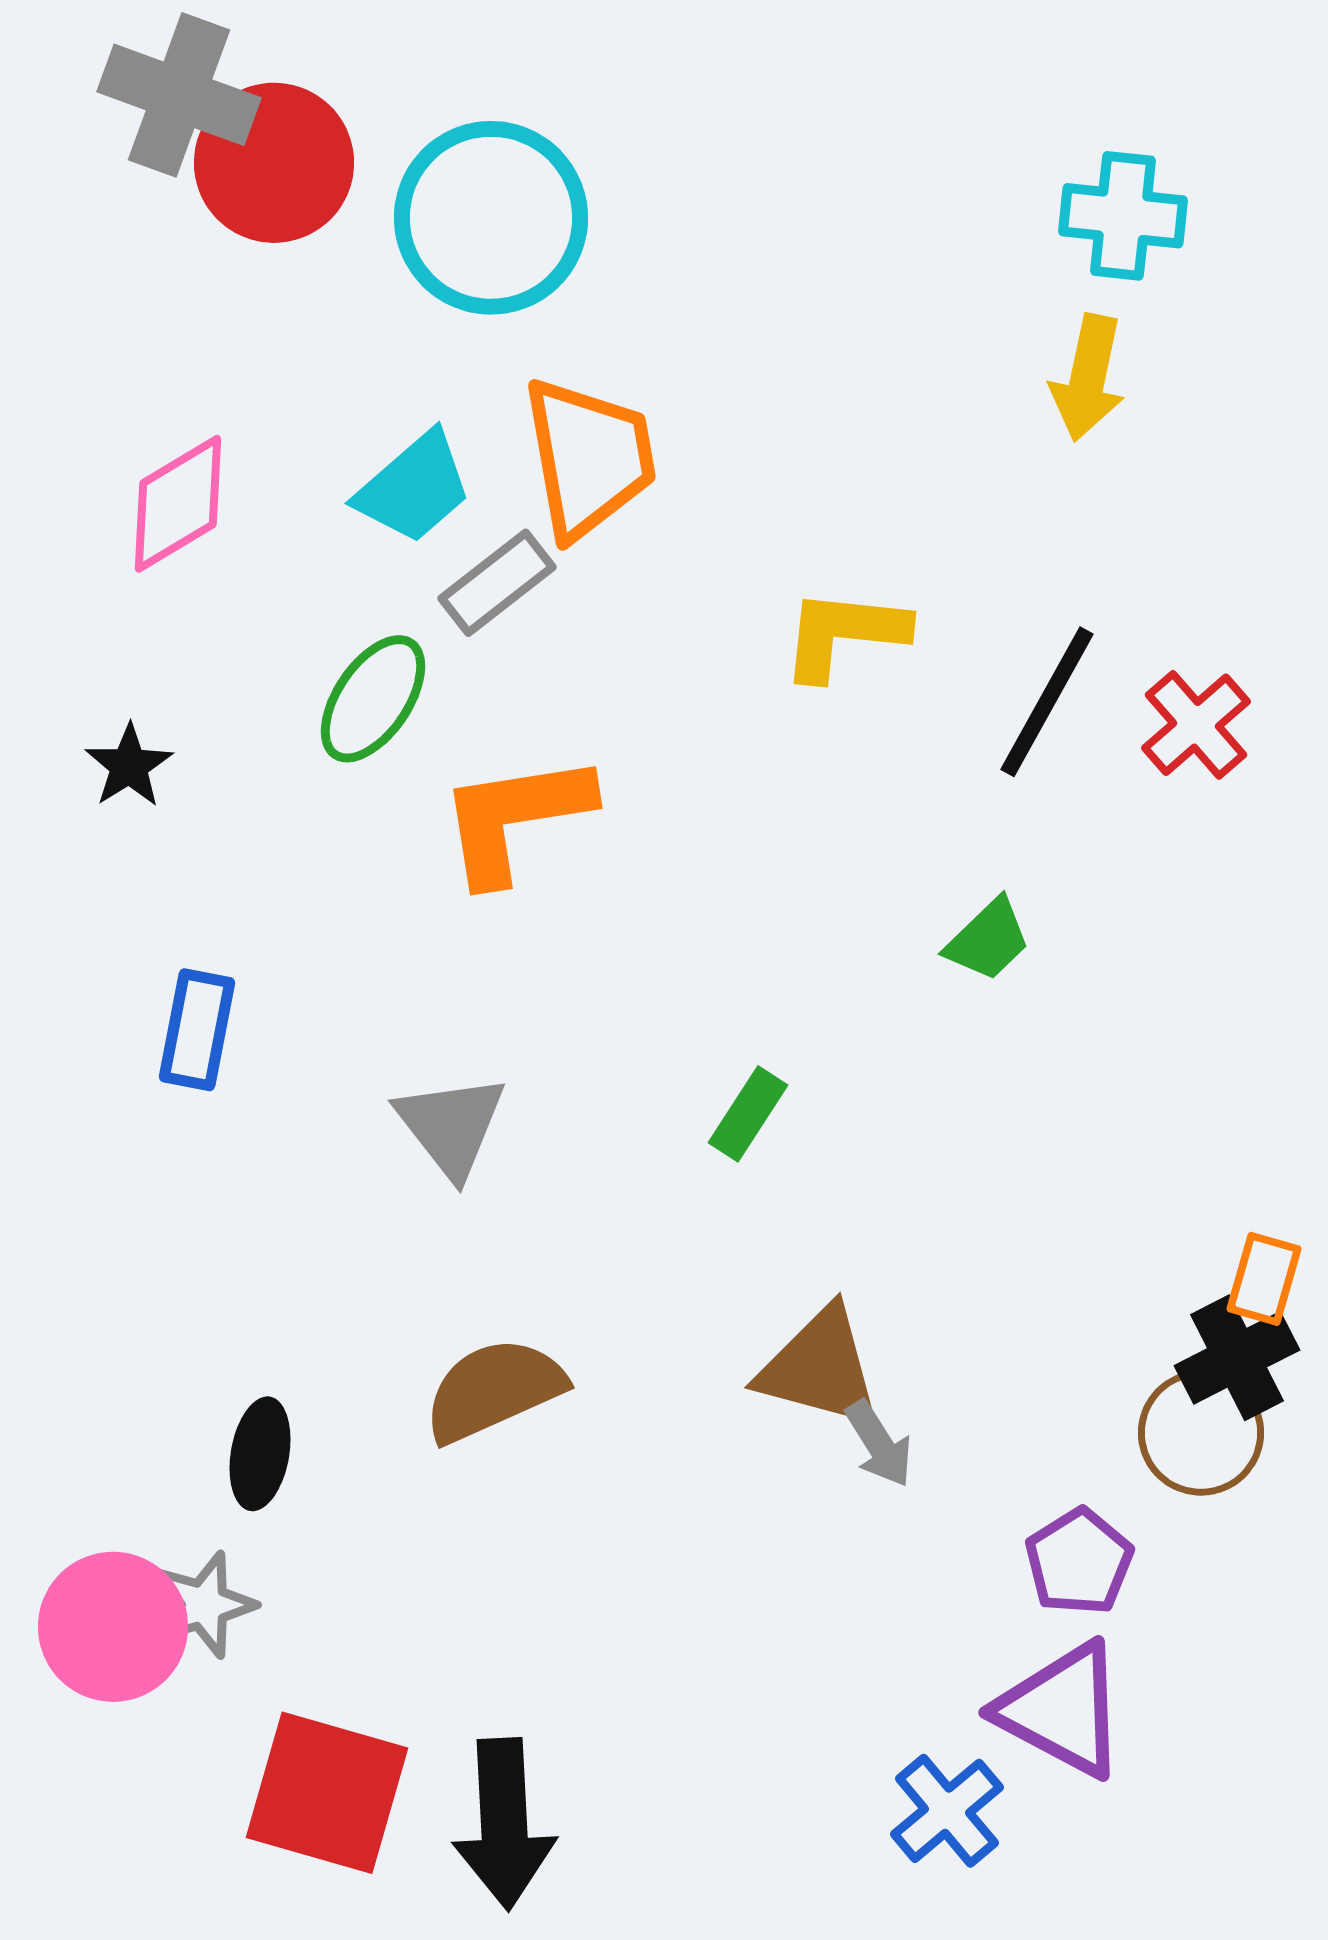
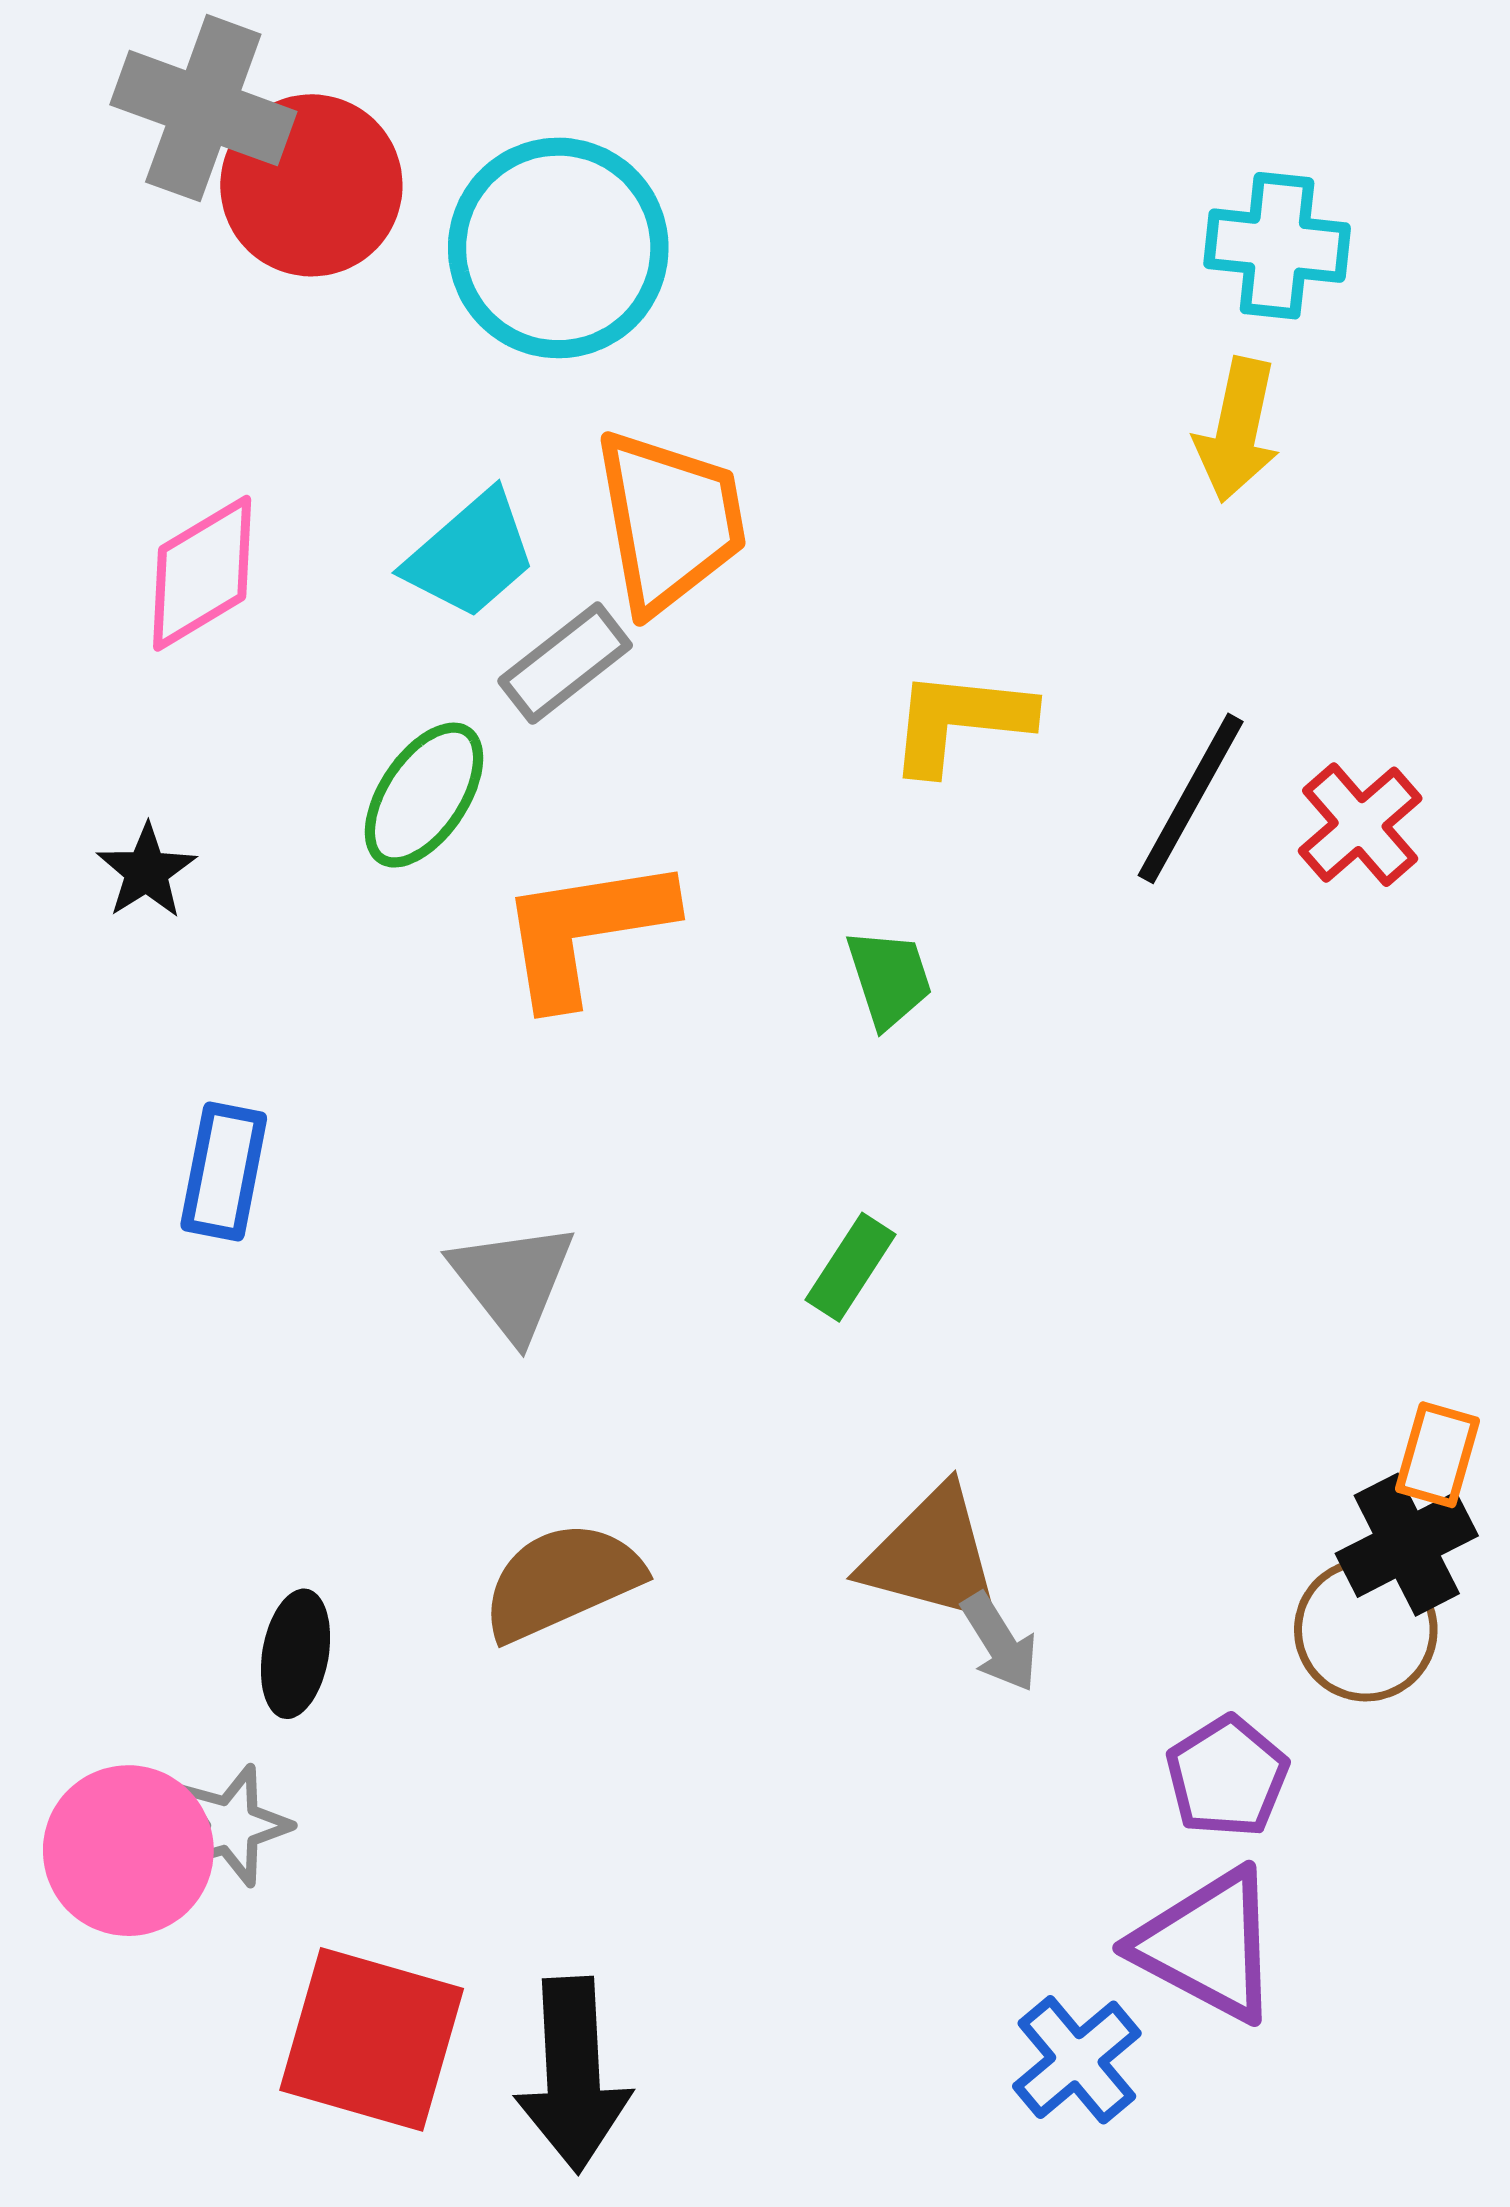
green trapezoid: (988, 940) -> (889, 978), moved, turned -64

